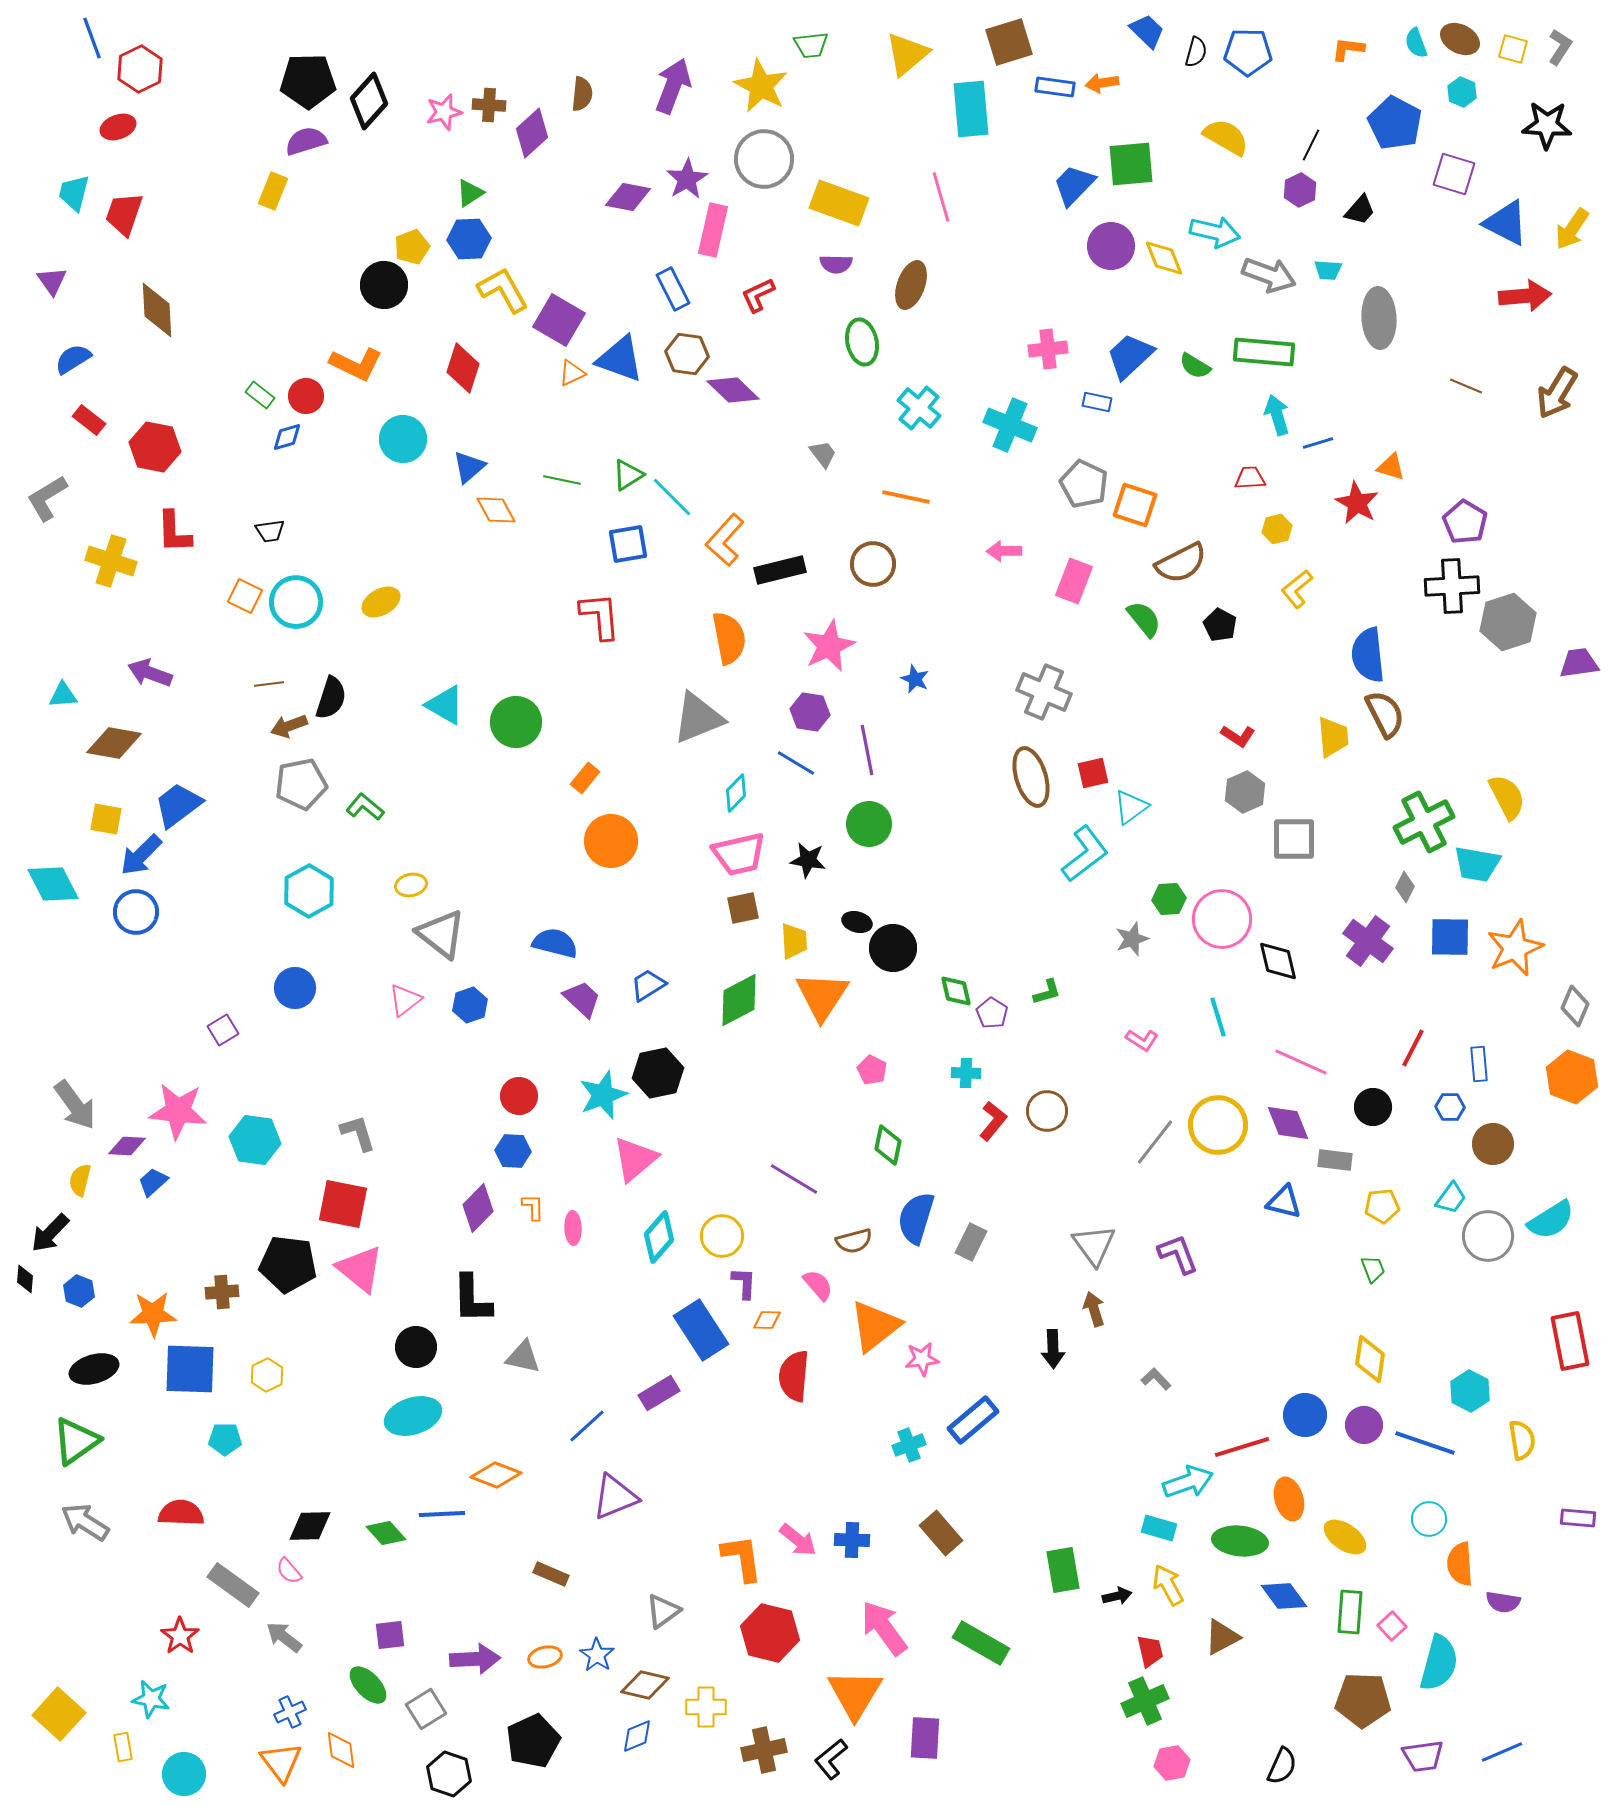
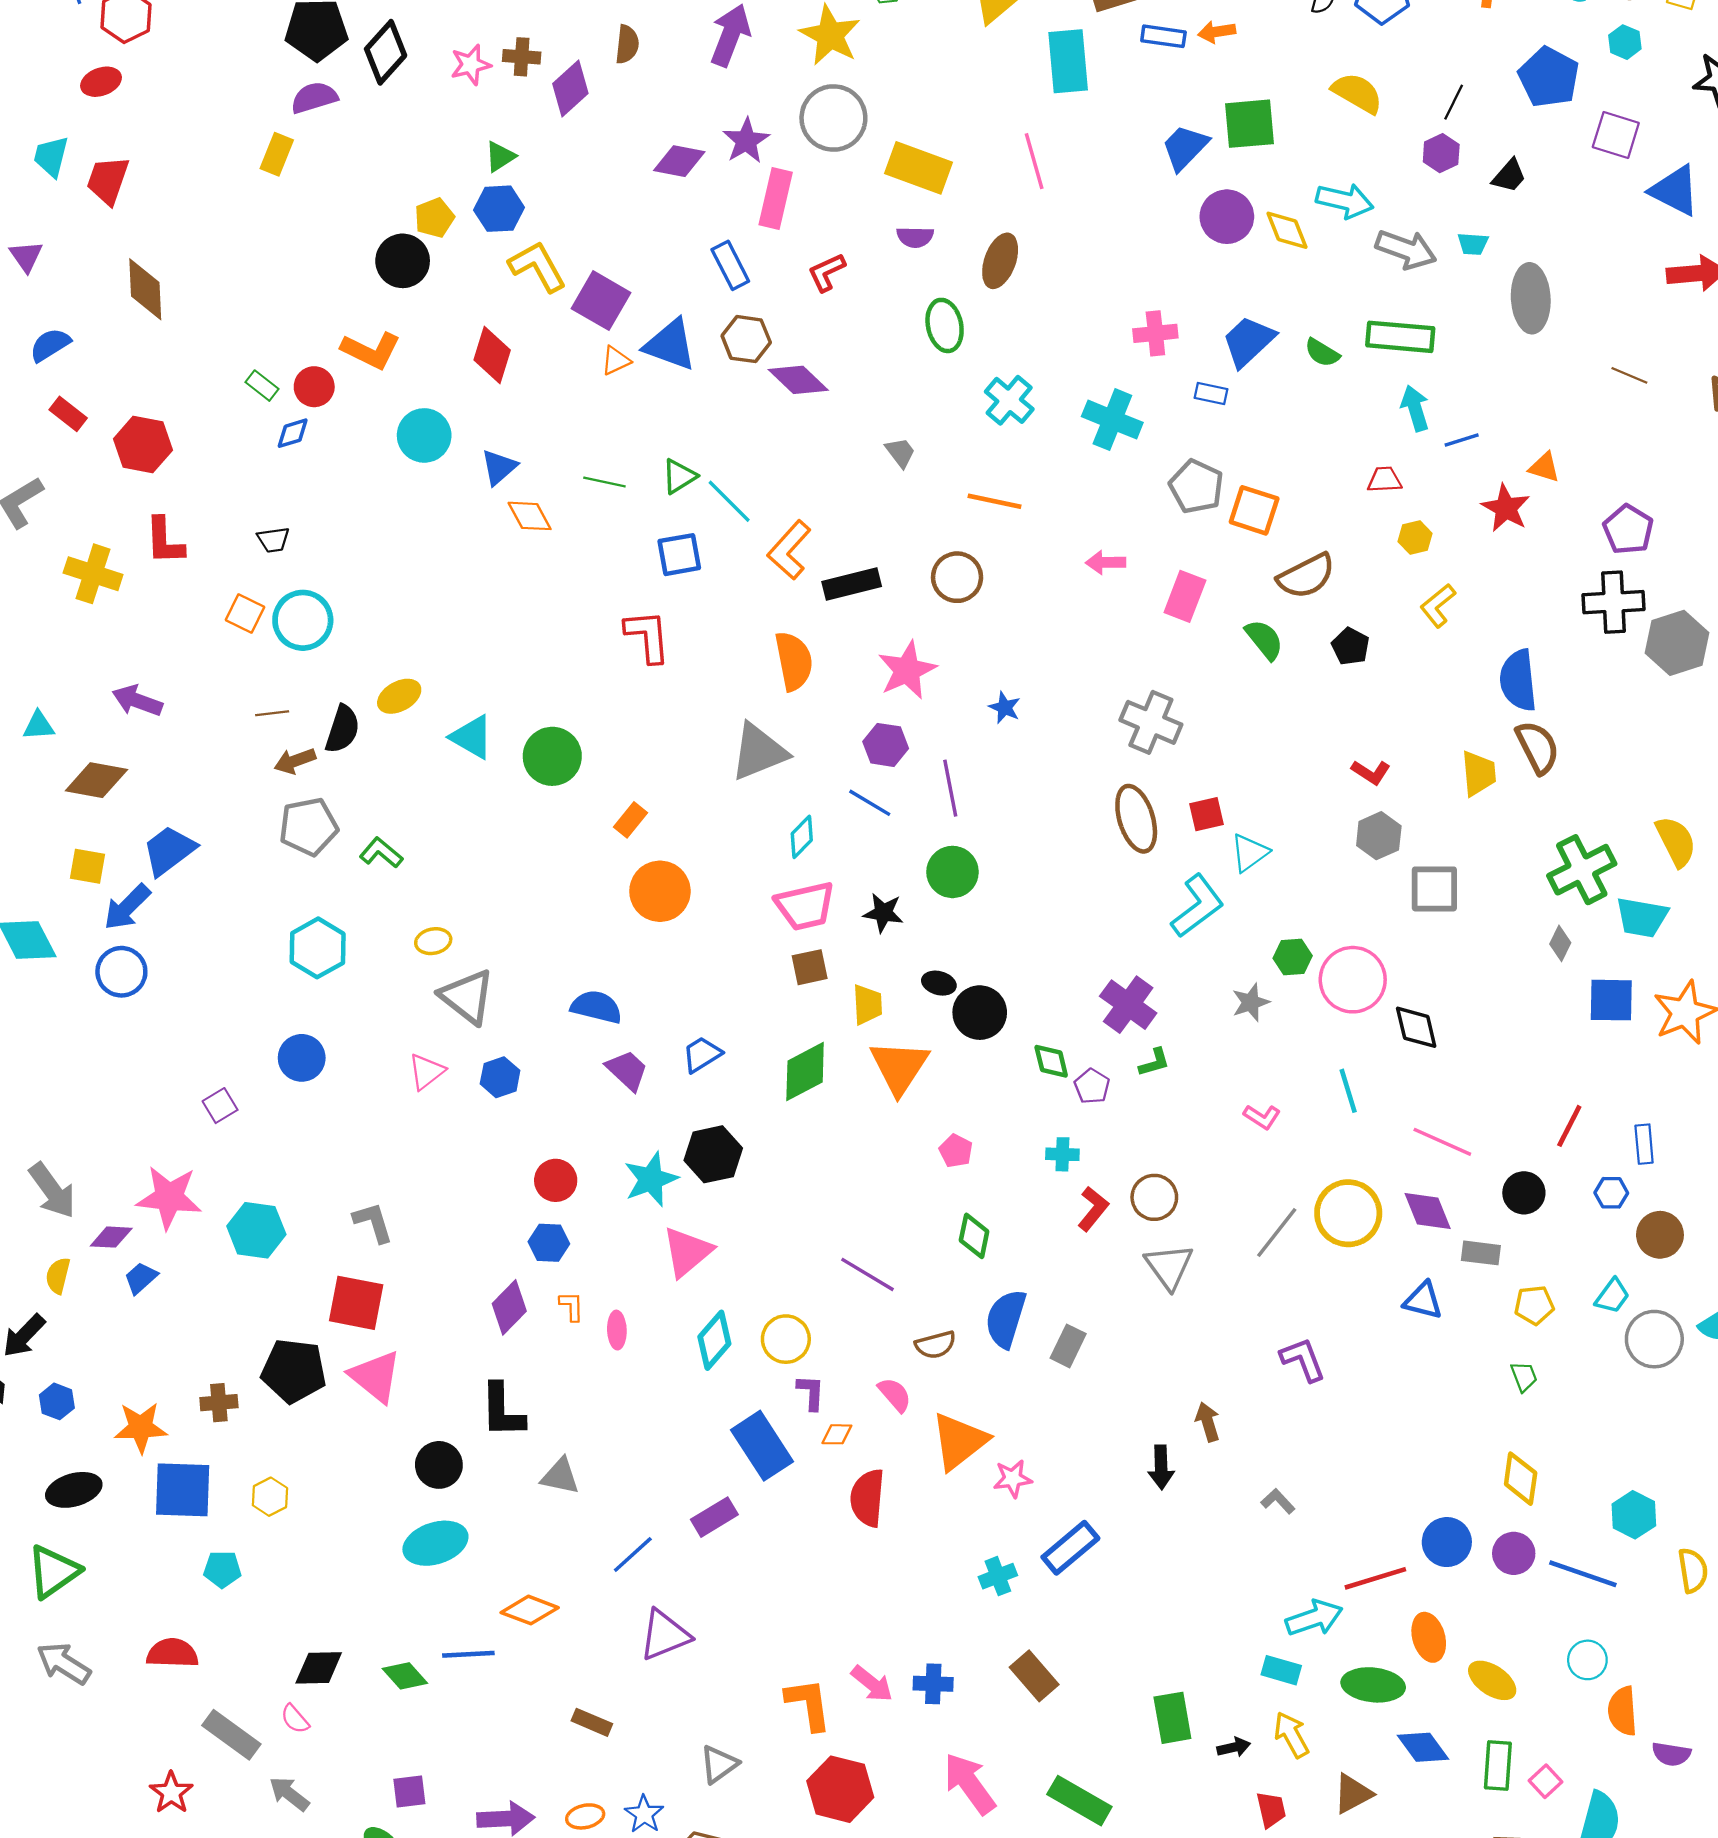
yellow ellipse: (381, 602) -> (399, 696), moved
purple cross: (1368, 941) -> (1128, 1005), moved
gray triangle: (1094, 1245) -> (1169, 1267), moved

